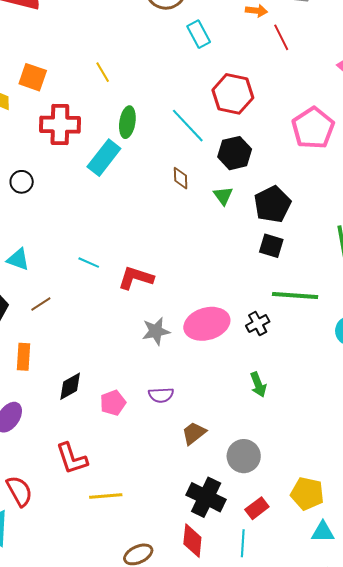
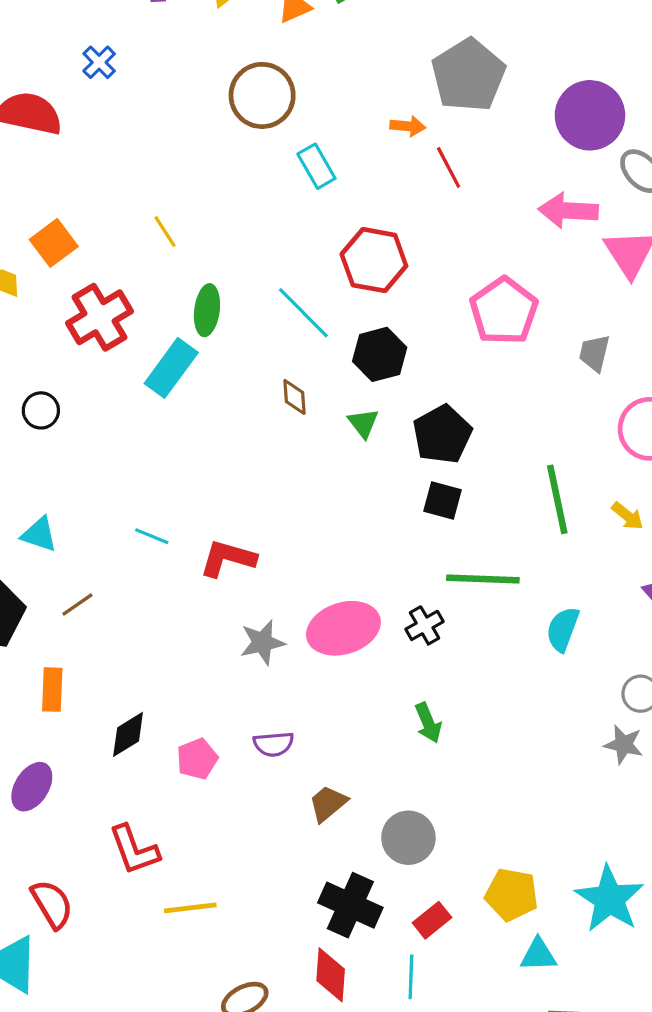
orange square: (33, 77) -> (54, 243), turned 36
red cross: (60, 125) -> (99, 317), turned -30

